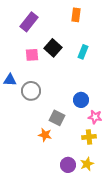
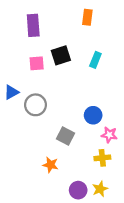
purple rectangle: (29, 22) -> (33, 25), turned -42
black square: (53, 48) -> (61, 55), turned 30
blue triangle: (10, 80) -> (11, 92), turned -32
orange star: (45, 135) -> (50, 165), moved

